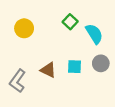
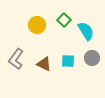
yellow circle: (24, 28) -> (37, 25), moved
gray L-shape: (17, 81) -> (16, 59), moved

